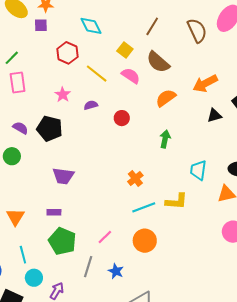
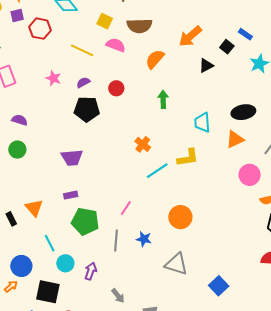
red hexagon: (67, 53) -> (40, 29), moved
brown semicircle: (158, 62) -> (139, 26), turned -30
black pentagon: (50, 129) -> (87, 109), moved
orange circle: (145, 241) -> (180, 217), moved

